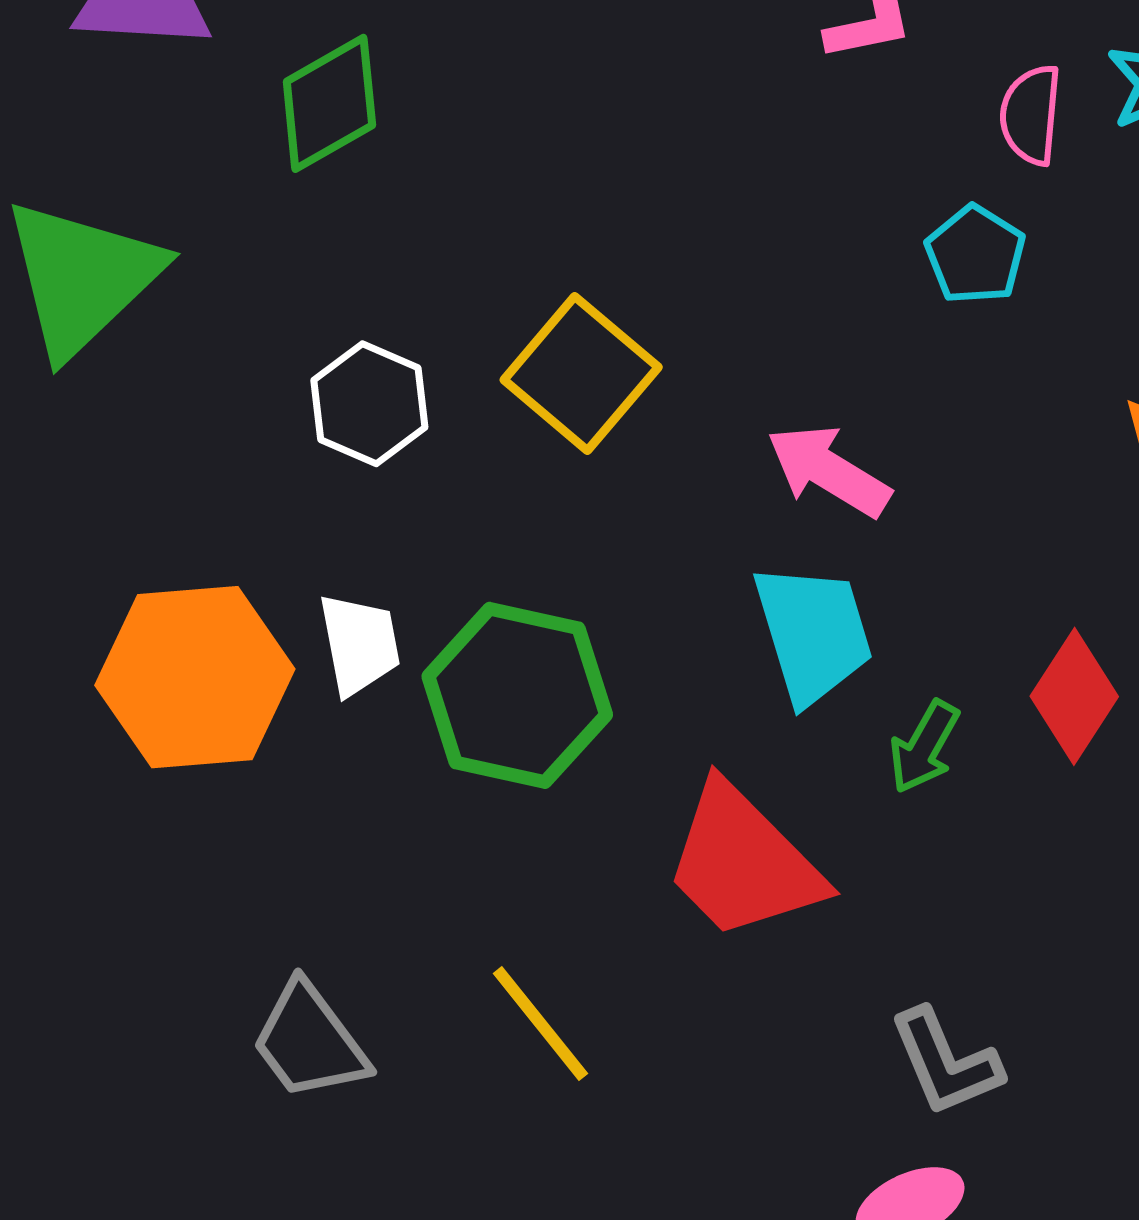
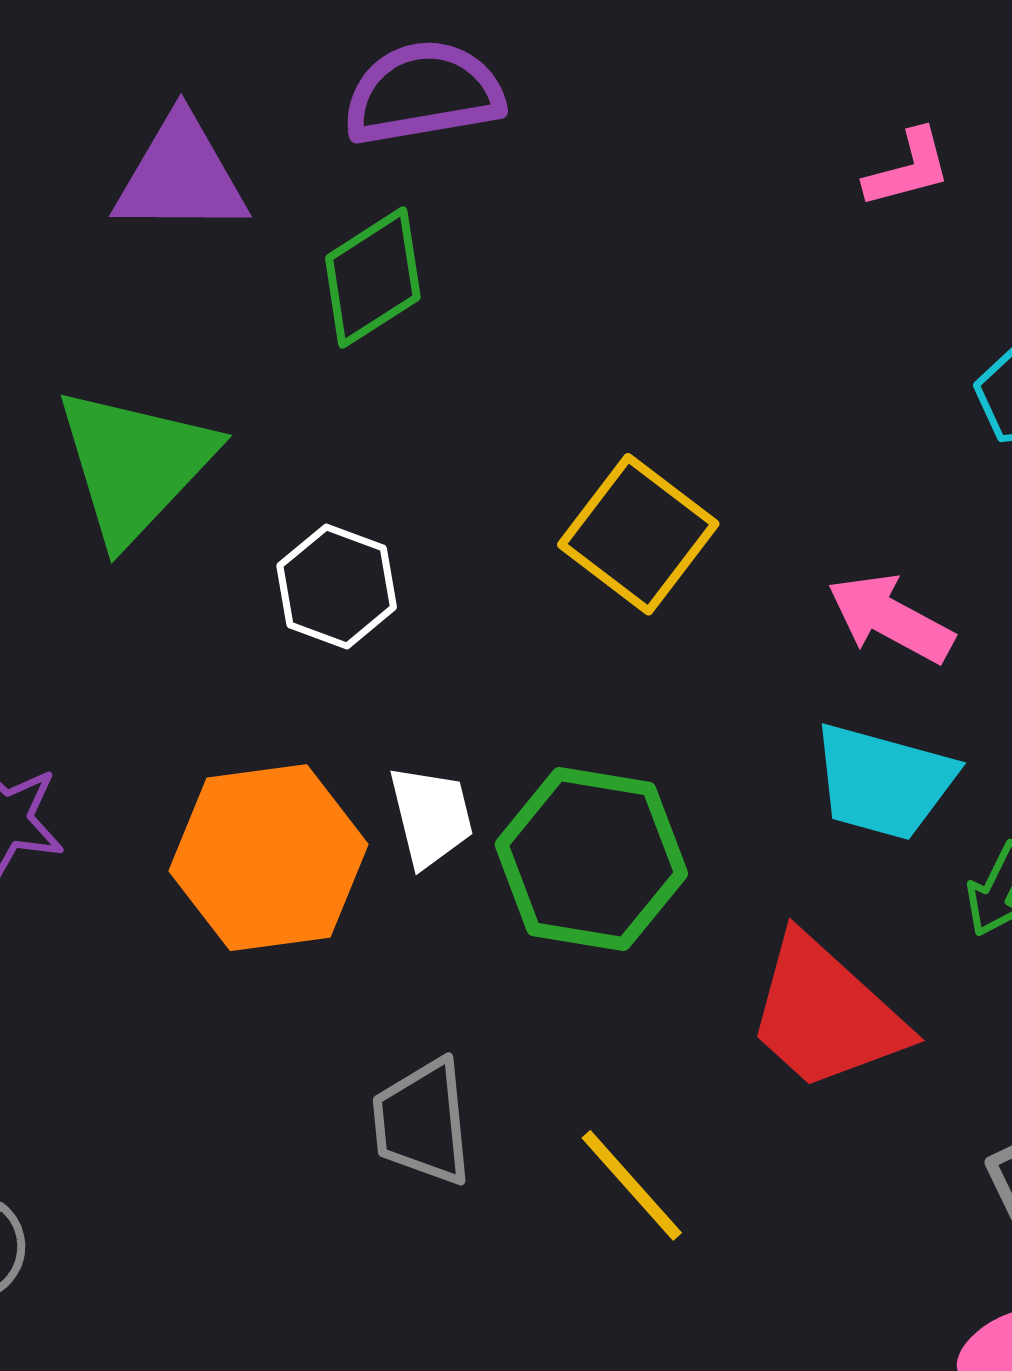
white hexagon: (369, 404) -> (337, 586), moved
cyan trapezoid: (813, 633) -> (884, 782), turned 125
gray trapezoid: (310, 1041) -> (422, 1122), moved, turned 34

